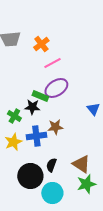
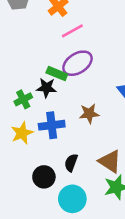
green cross: (14, 116) -> (23, 99), turned 32
brown star: (55, 127) -> (89, 114), moved
black circle: (30, 176) -> (44, 177), size x0.7

